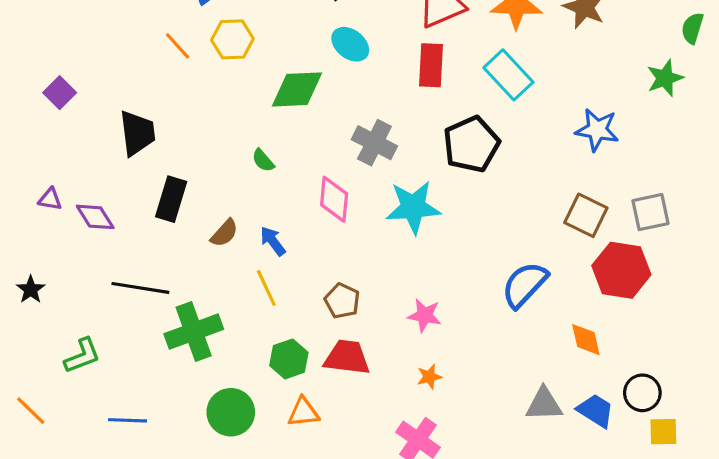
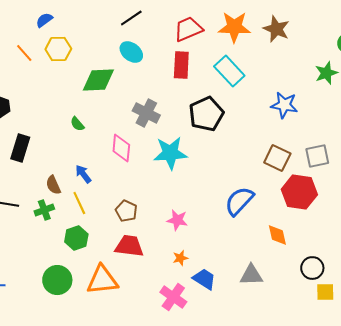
brown semicircle: (224, 233) -> (53, 185), moved, turned 114
green cross: (194, 332) -> (44, 210), moved, size x0.6
green hexagon: (289, 359) -> (76, 238), moved
blue trapezoid: (596, 411) -> (204, 279), moved
orange triangle: (303, 412) -> (102, 280), size x1.6

